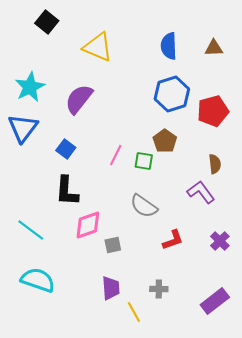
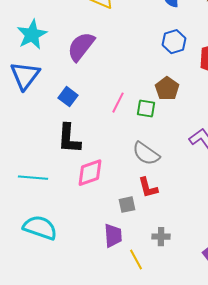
blue hexagon: (172, 94) -> (174, 42), size x0.7
cyan line: (31, 230) -> (33, 178), turned -32
red L-shape: (173, 240) -> (148, 188), moved, turned 95
gray square: (113, 245) -> (127, 205), moved

